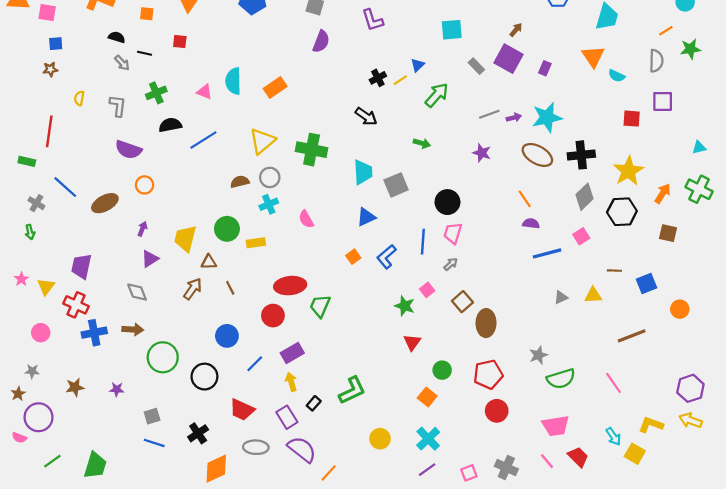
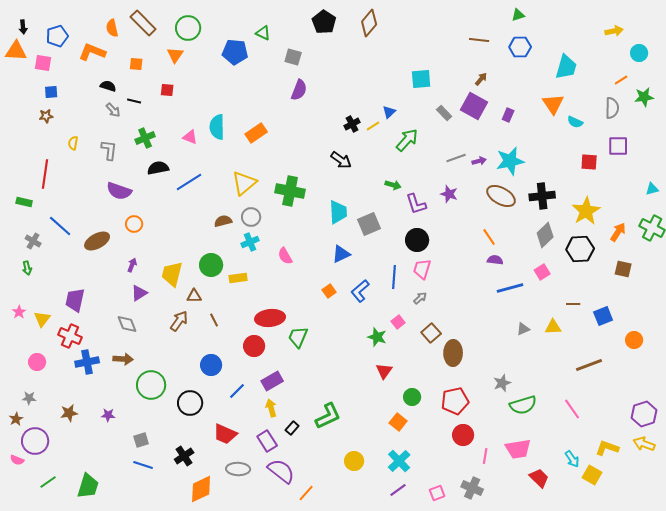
purple L-shape: (373, 20) -> (416, 204), moved
pink line: (547, 461) -> (485, 456), moved, turned 49

